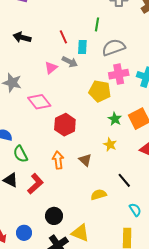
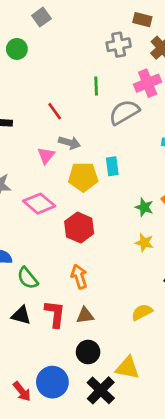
cyan rectangle: (82, 47) -> (112, 166), moved
pink cross: (119, 74) -> (148, 83), moved
yellow pentagon: (100, 91) -> (83, 177), moved
brown triangle: (85, 160) -> (85, 315), moved, turned -40
red L-shape: (35, 184) -> (55, 314), turned -30
blue circle: (24, 233) -> (52, 382), size x1.5

